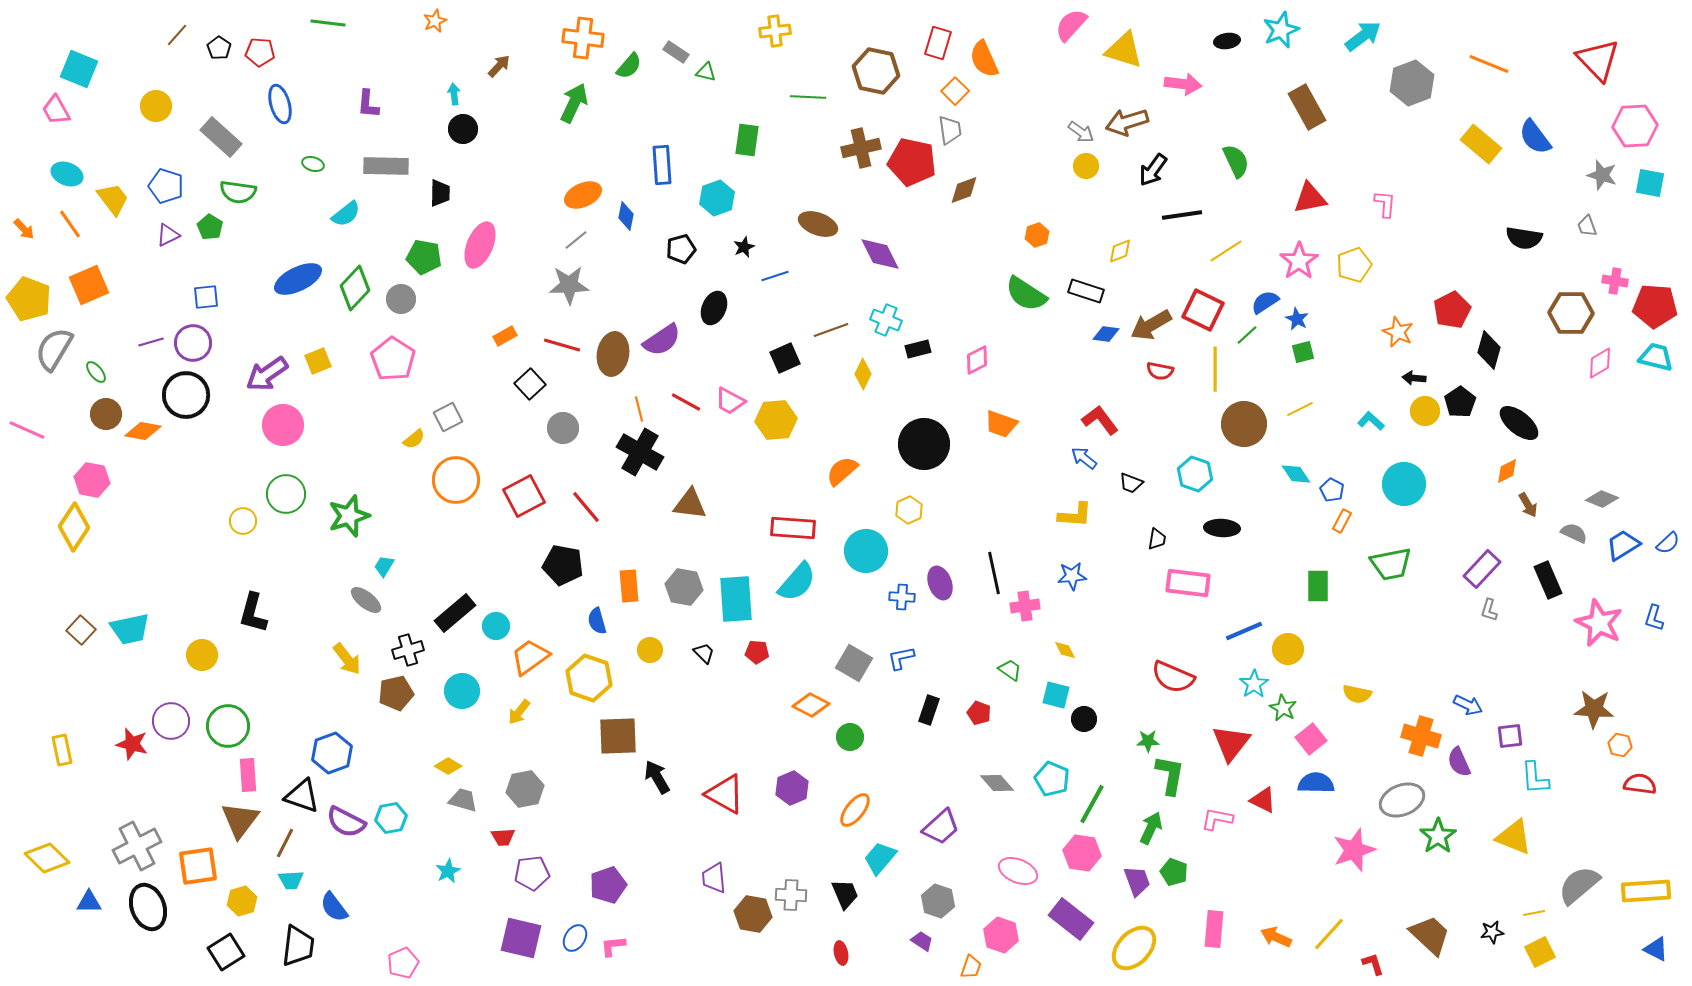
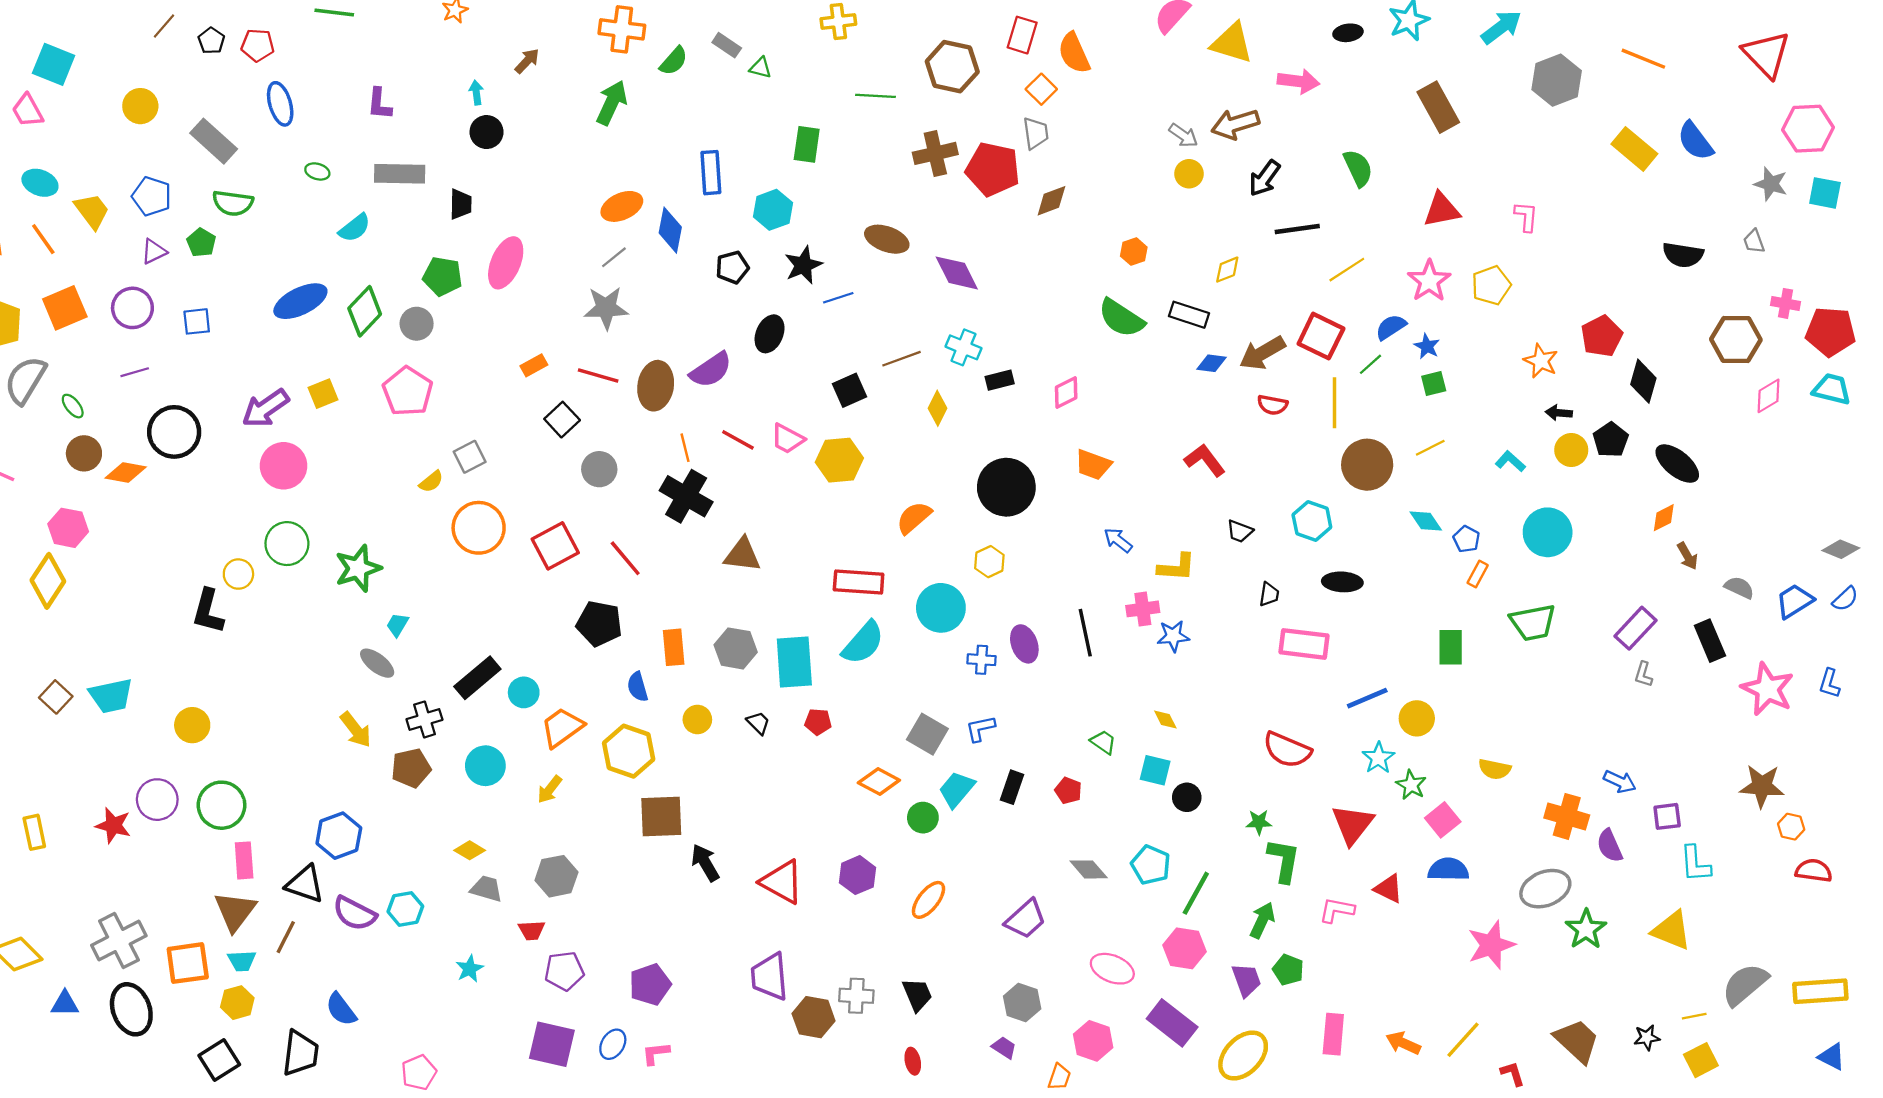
blue diamond: (626, 216) -> (670, 230), size x1.4
black star: (744, 247) -> (803, 265), size x1.6
purple circle: (193, 343) -> (132, 308), moved
blue arrow: (1084, 458) -> (1118, 540), moved
gray diamond: (1602, 499) -> (1841, 549), moved
pink cross: (1025, 606) -> (1143, 609), moved
black L-shape: (253, 613) -> (208, 611), moved
cyan trapezoid: (880, 858) -> (957, 789), moved
purple trapezoid: (714, 878) -> (770, 977), size x1.4
cyan trapezoid: (291, 880) -> (242, 961), moved

